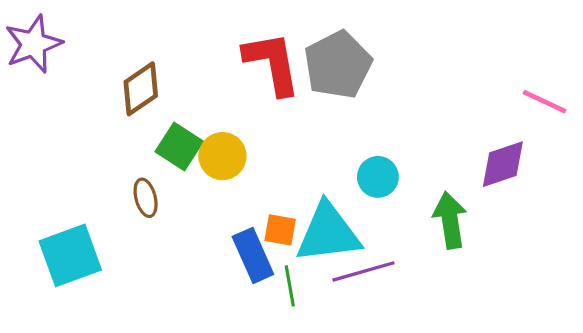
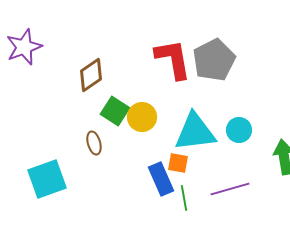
cyan triangle: (328, 233) -> (195, 132), moved

